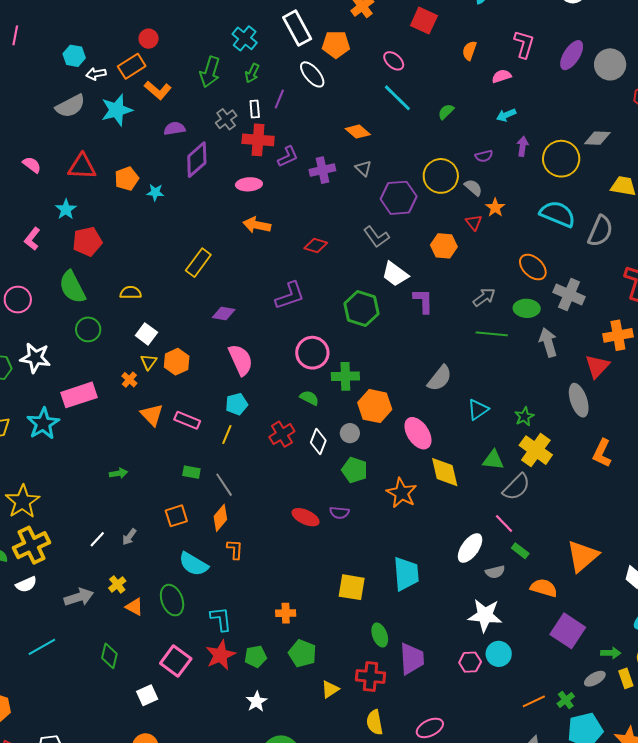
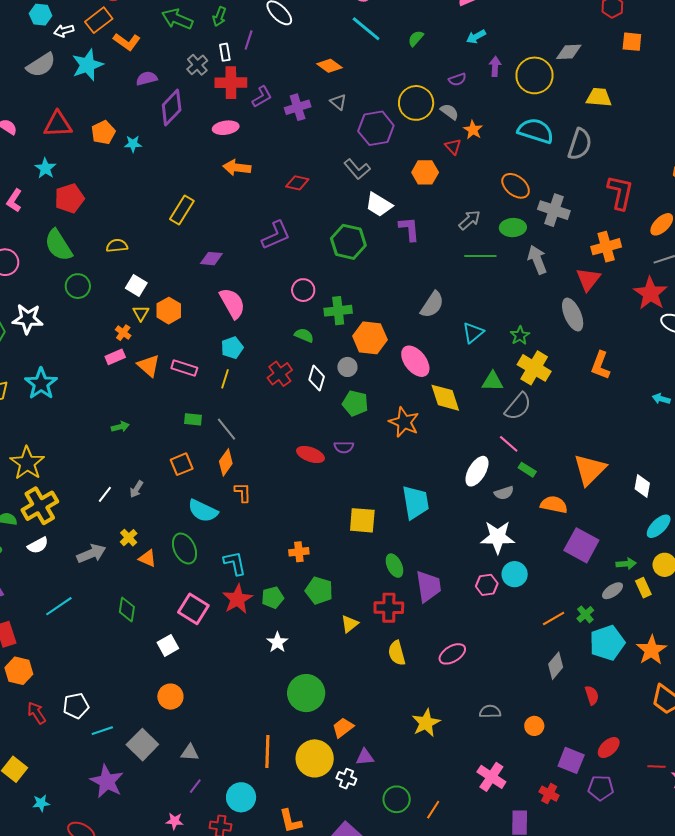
green arrow: (210, 72) -> (177, 19), turned 100
pink circle: (312, 353) -> (303, 290), size x0.7
pink rectangle: (79, 395) -> (115, 357), moved, size x0.6

